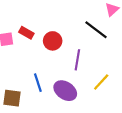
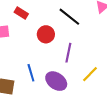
black line: (96, 30) -> (69, 17), moved
red rectangle: (26, 33) -> (21, 13), moved

